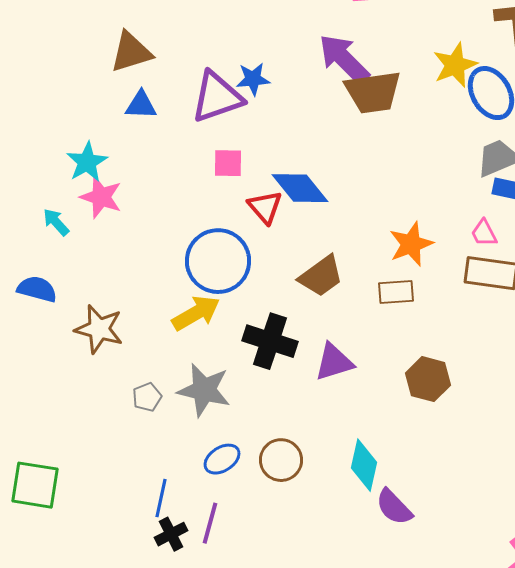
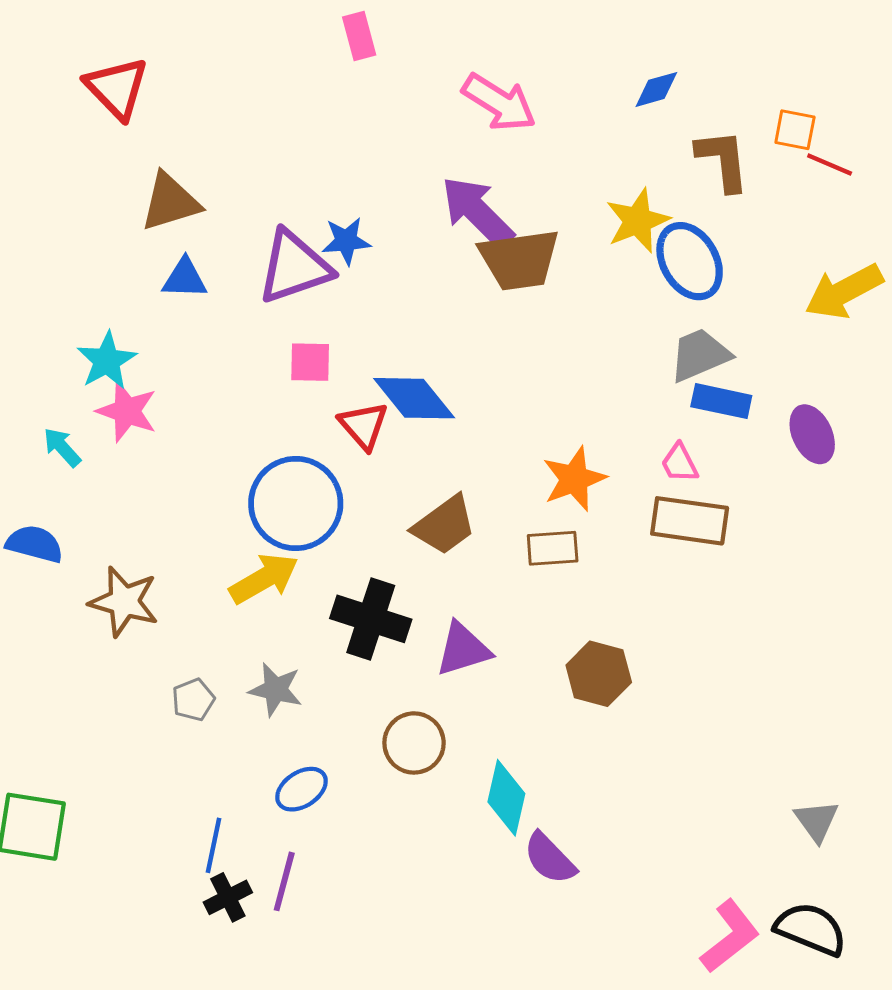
gray star: (204, 390) -> (276, 690), size x0.7
brown circle: (281, 460) -> (414, 743), moved

